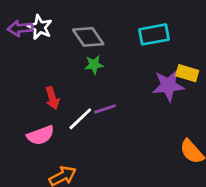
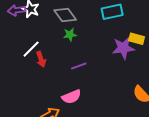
white line: (80, 119) -> (31, 49), moved
pink semicircle: (41, 135) -> (71, 97), moved

